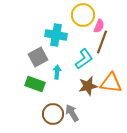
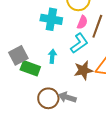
pink semicircle: (99, 26) -> (82, 22), moved
gray square: (38, 57) -> (18, 55), moved
gray arrow: (72, 113) -> (67, 97), turned -42

